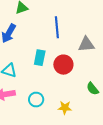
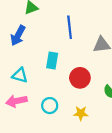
red circle: (63, 65) -> (80, 78), moved

